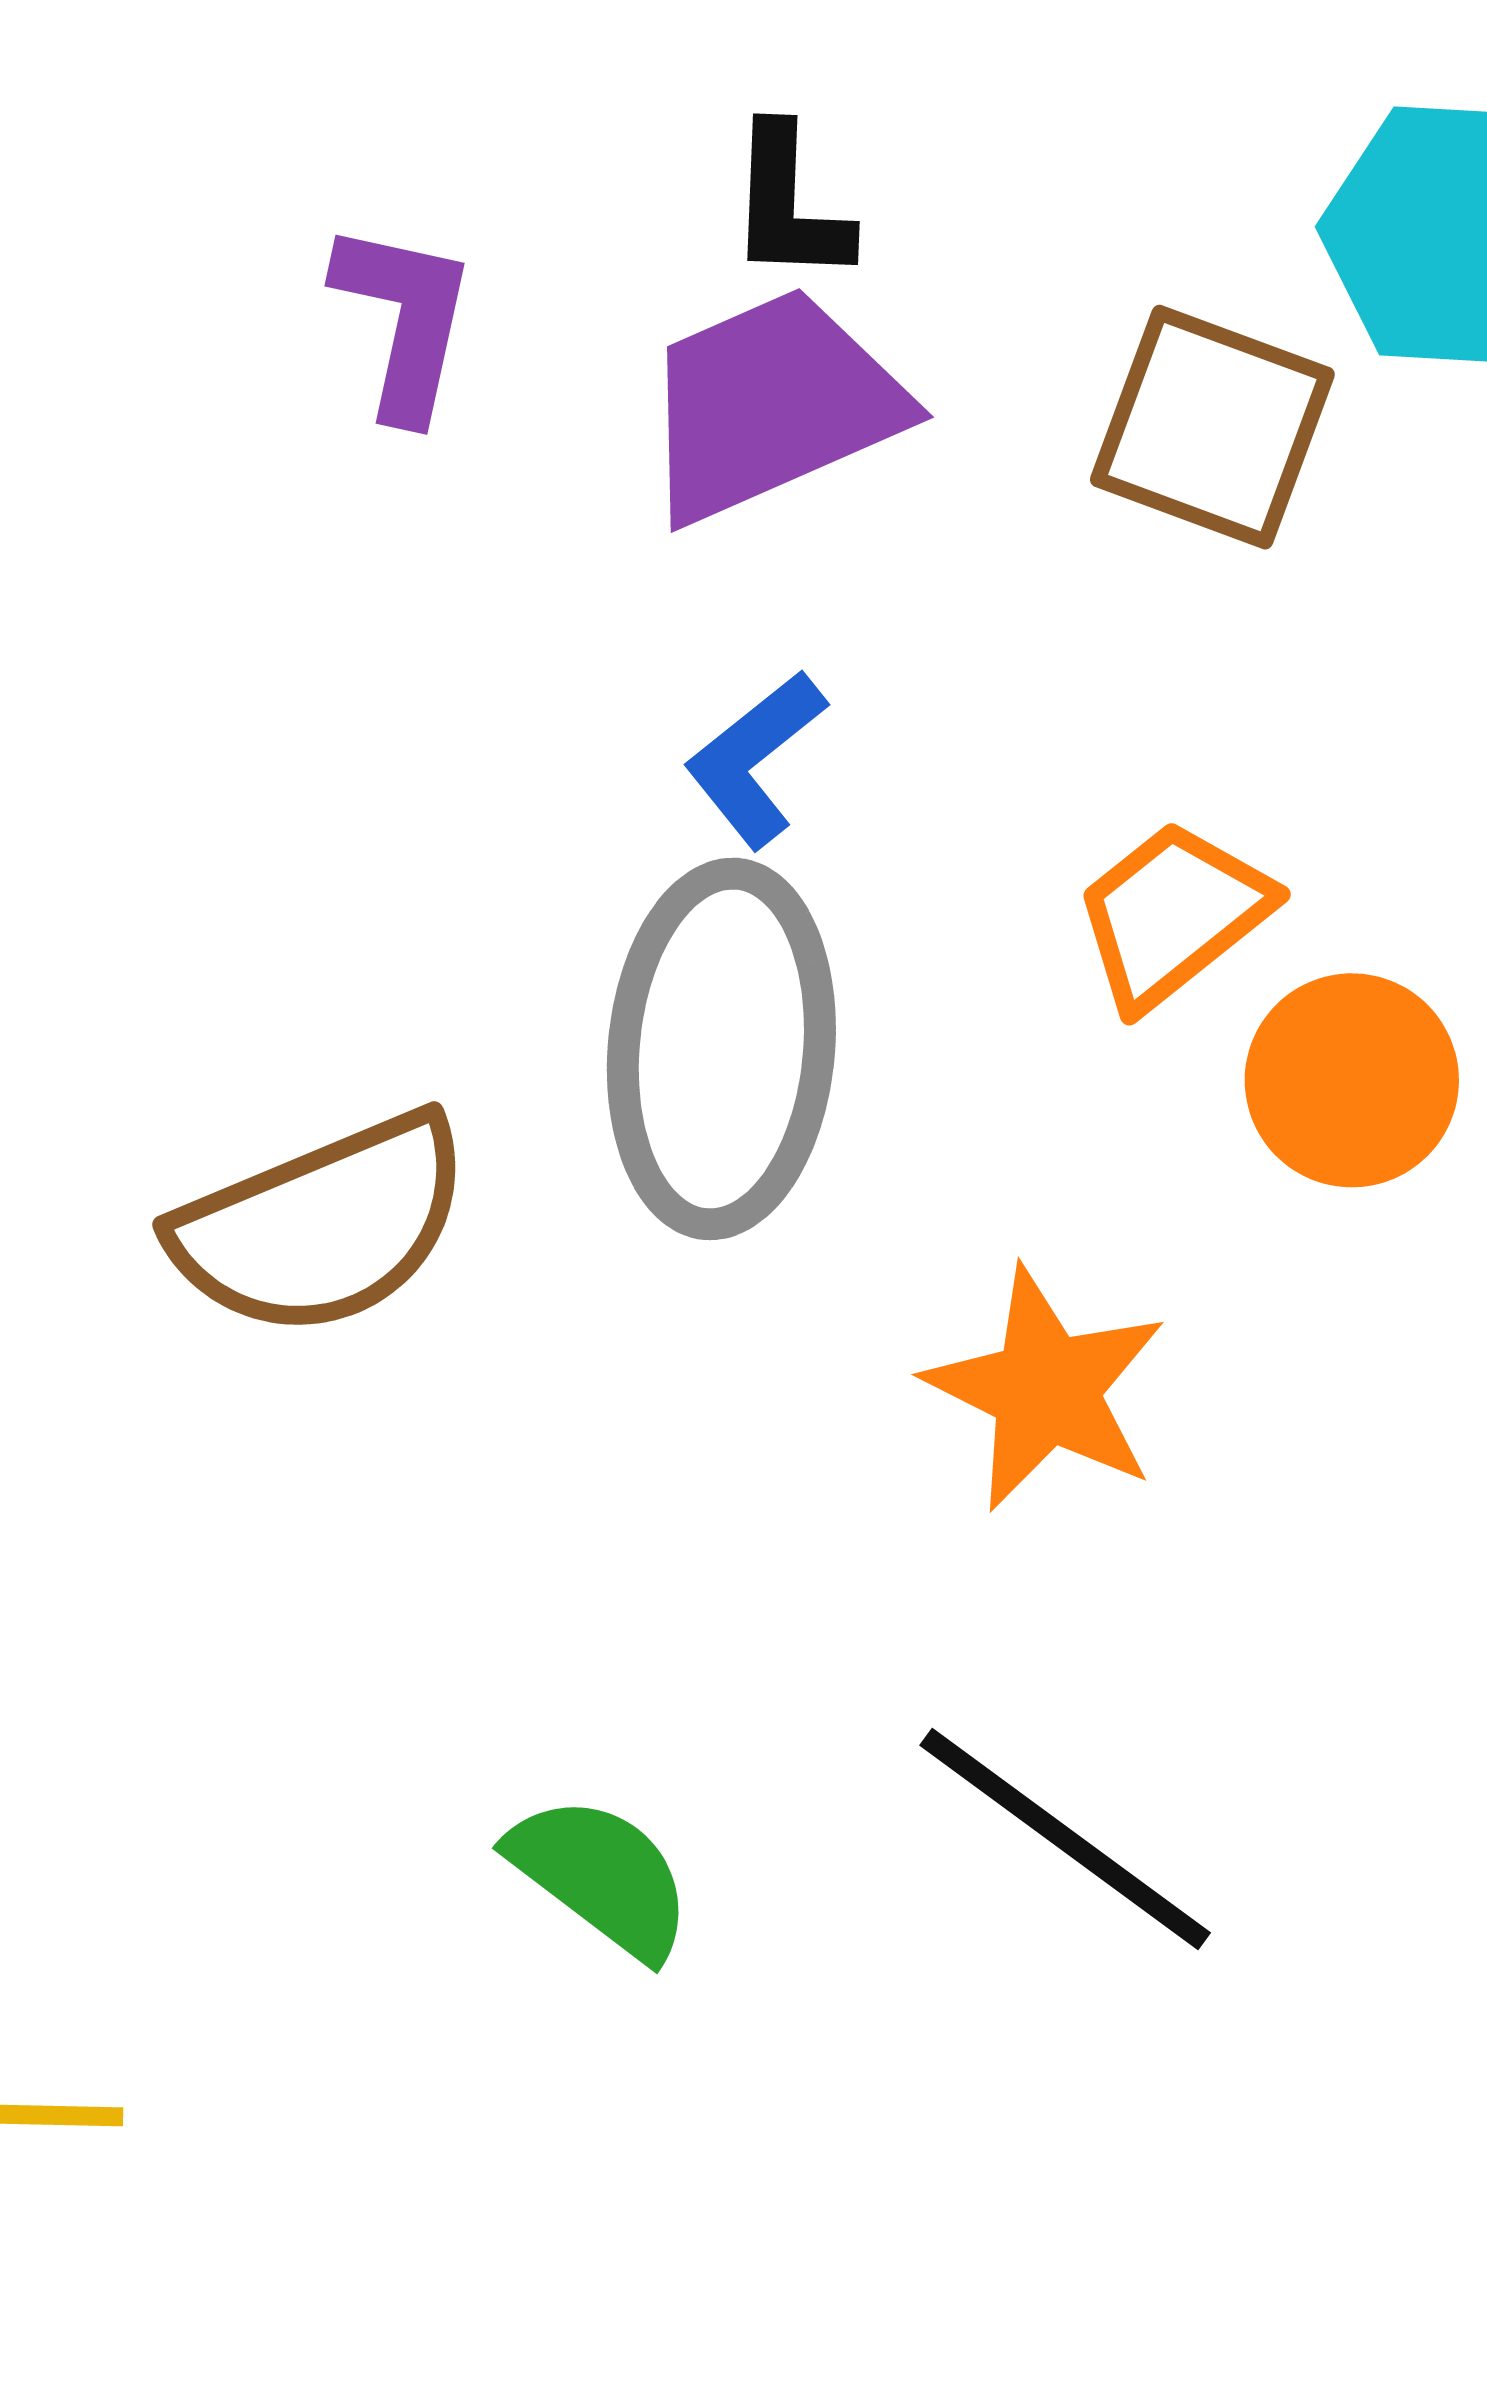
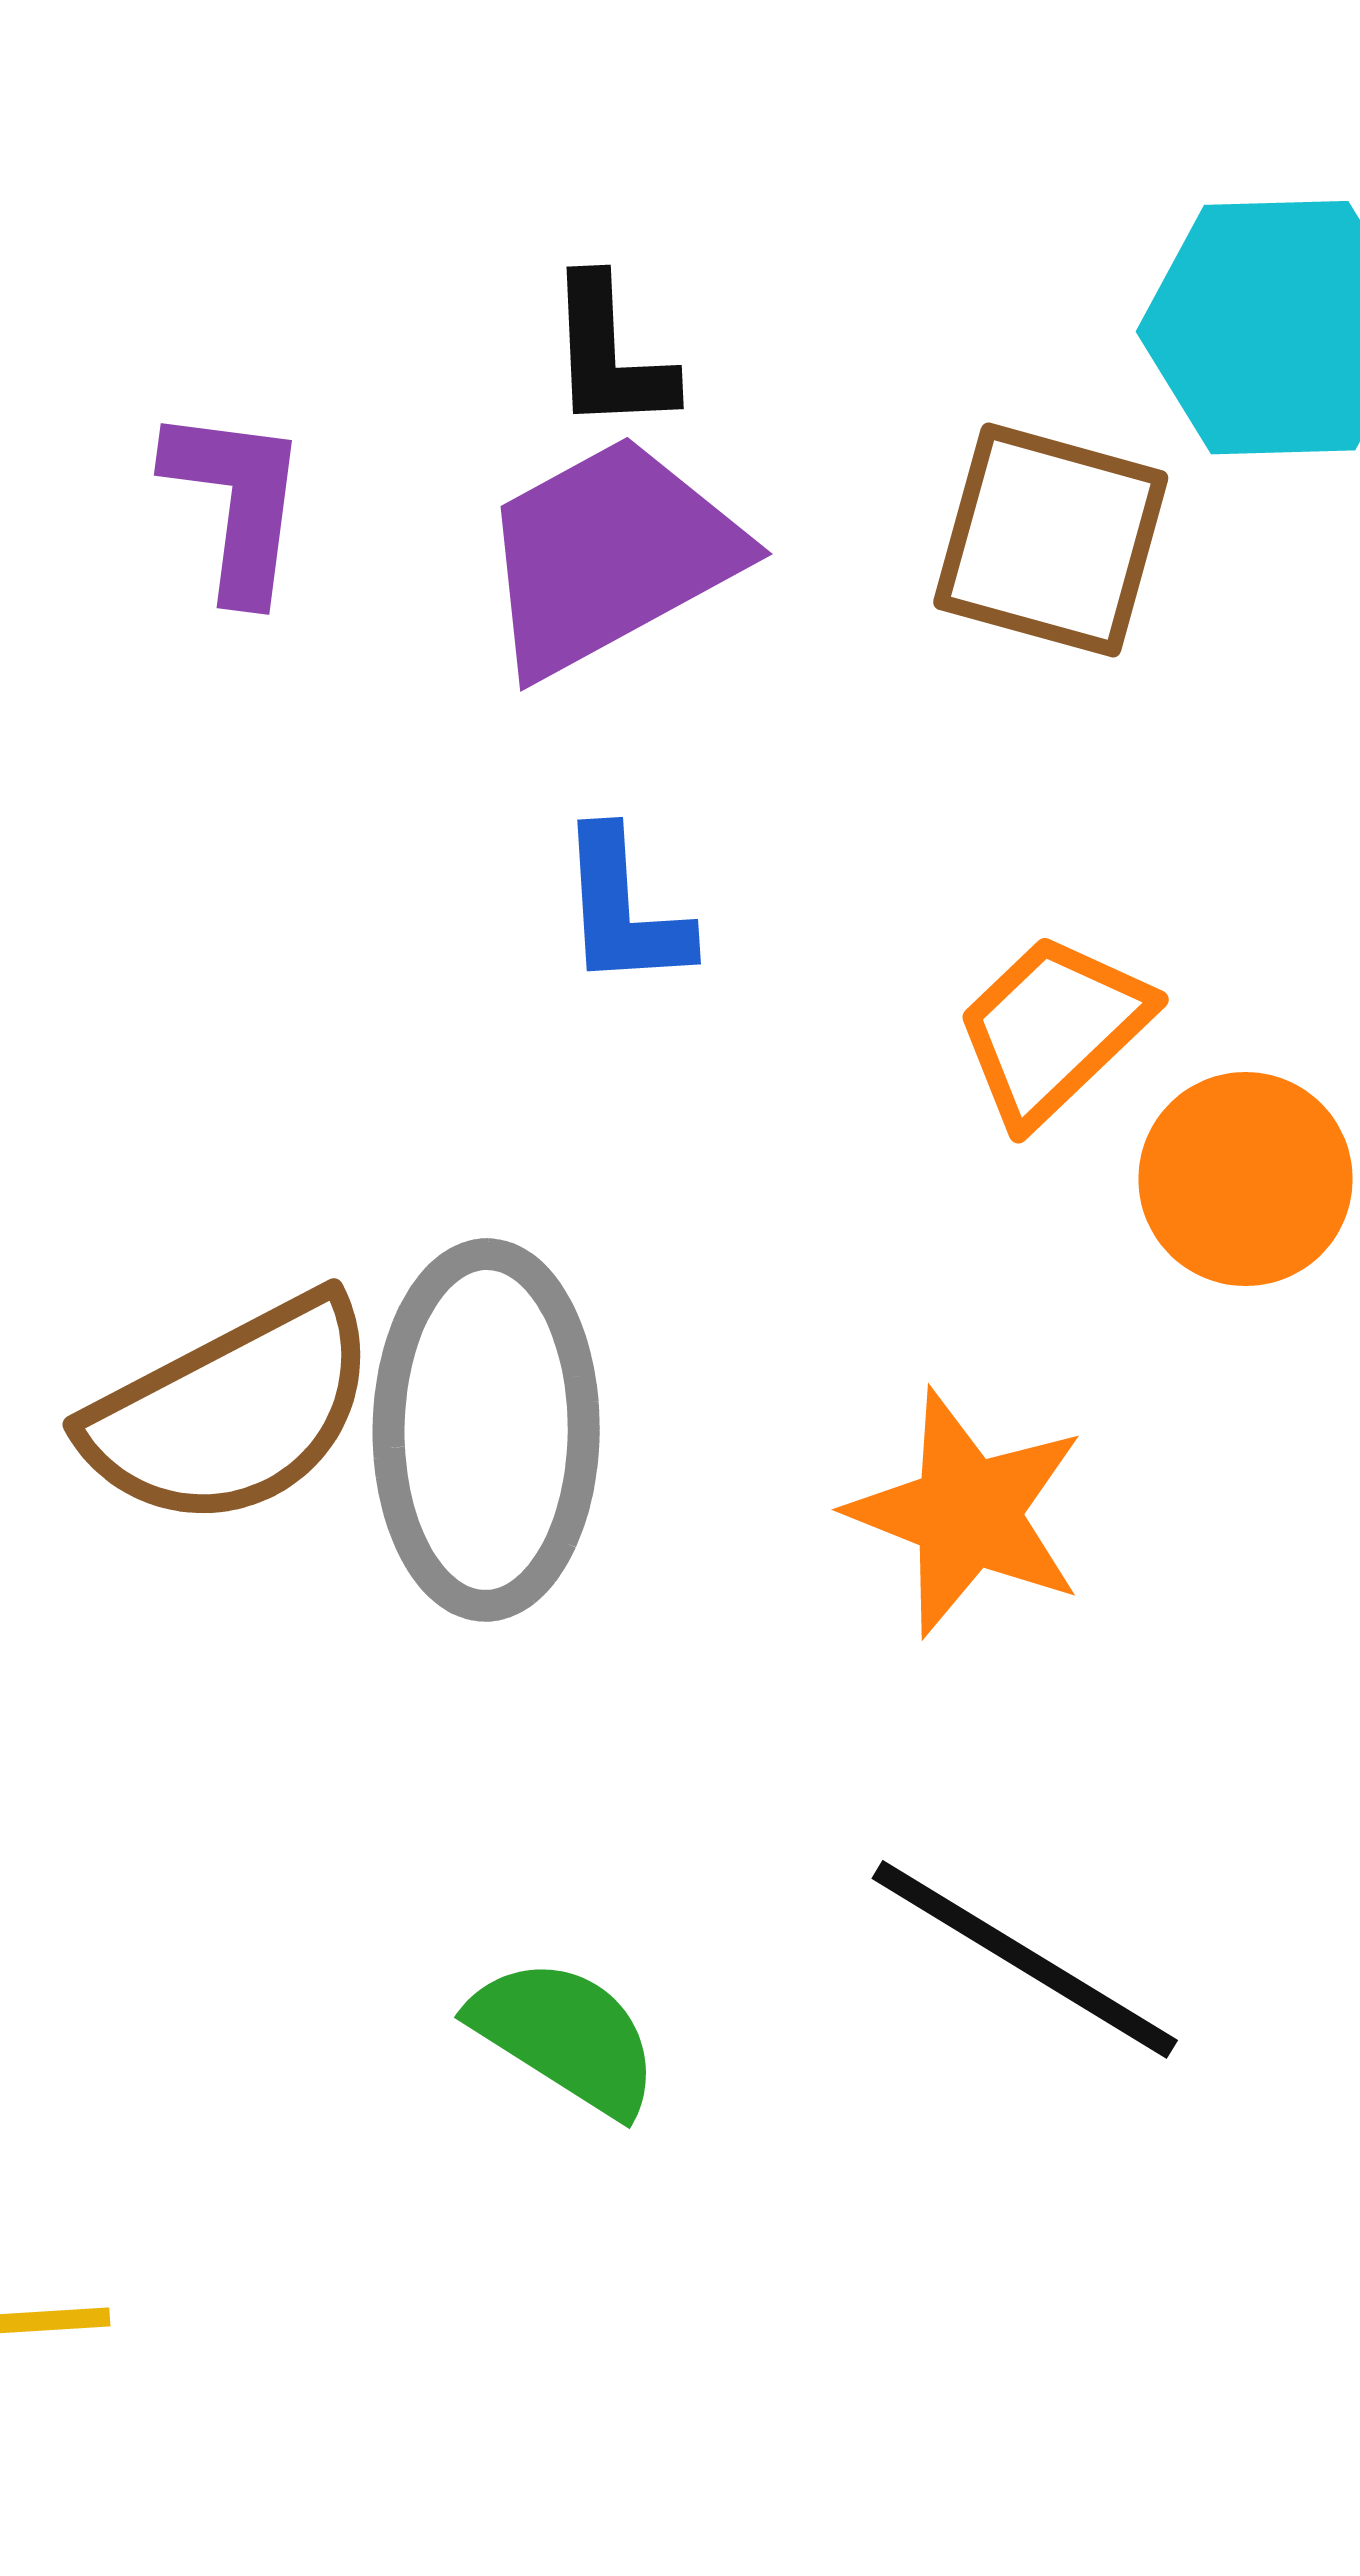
blue L-shape: (755, 759) -> (624, 910), turned -50
gray ellipse: (721, 1049) -> (486, 1430), moved

